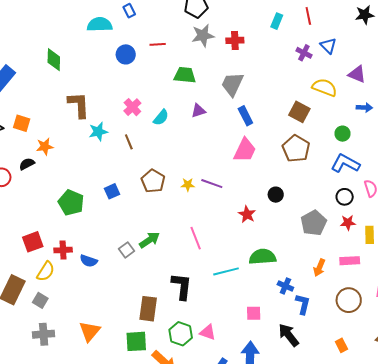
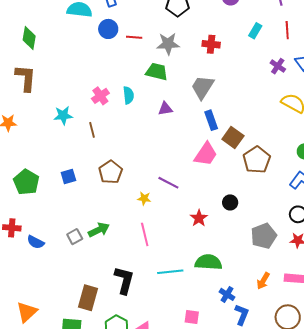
gray star: (203, 36) -> (168, 44), moved
blue circle: (126, 54) -> (108, 29), moved
brown L-shape: (79, 105) -> (26, 78), moved
brown square: (299, 112) -> (233, 138), moved
cyan semicircle: (161, 117) -> (128, 95), moved, turned -54
yellow star: (188, 185) -> (144, 198), moved

